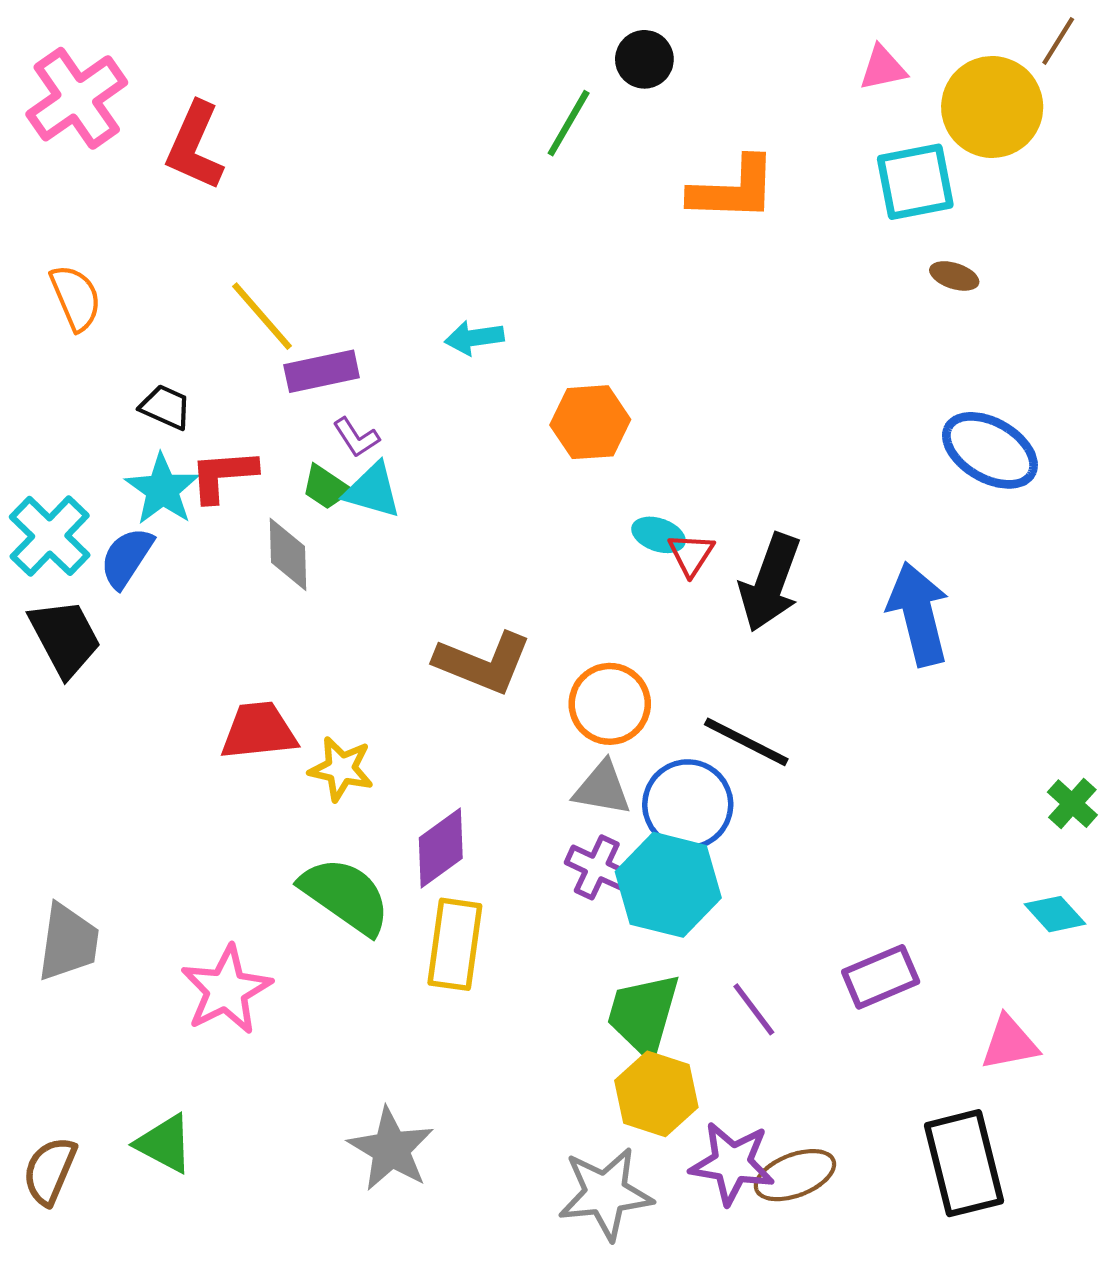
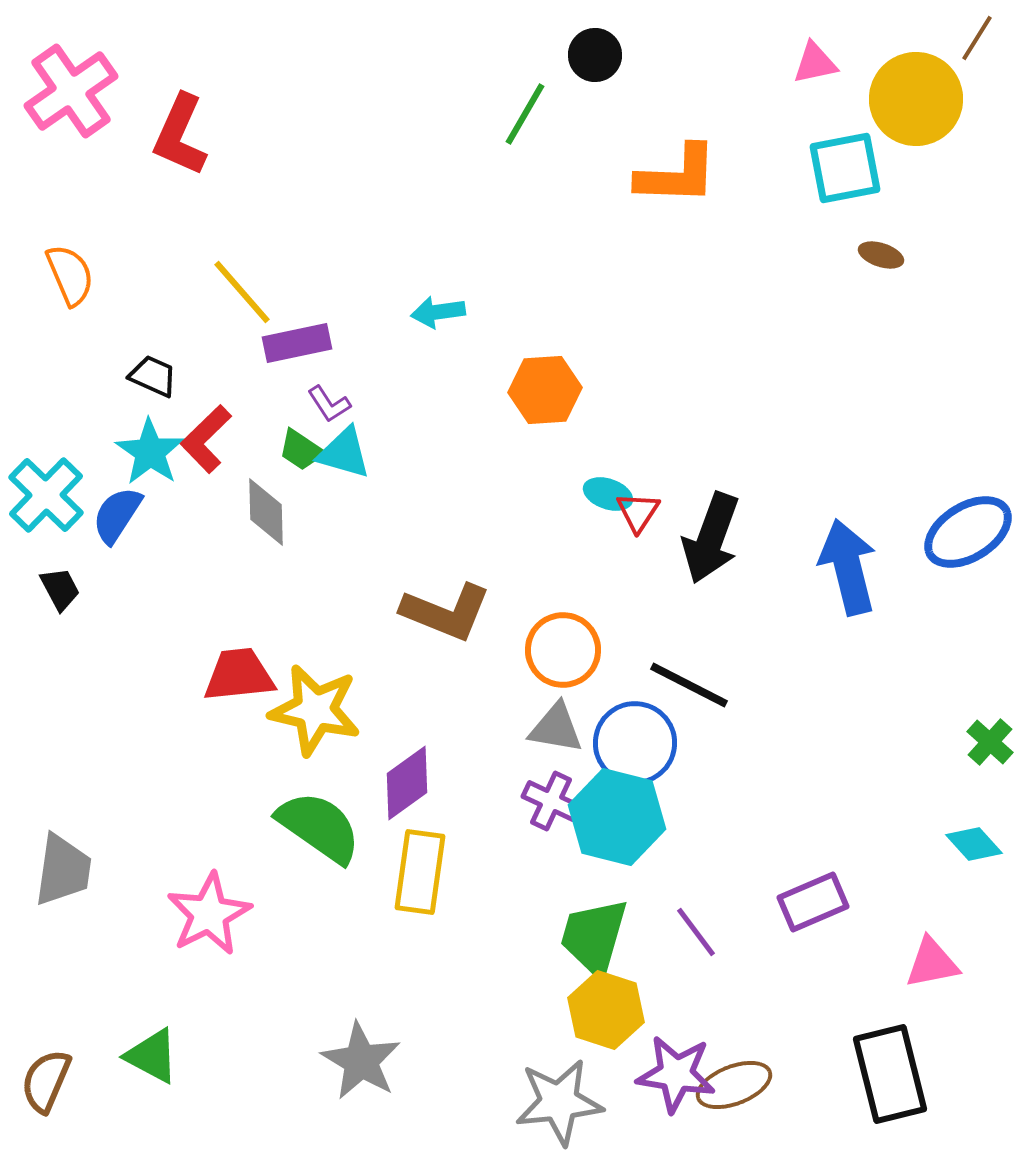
blue ellipse: (990, 450) -> (968, 532), moved, turned -62
red L-shape: (223, 475) -> (206, 439), turned -40
black trapezoid: (65, 638) -> (60, 589), size x0.6
yellow star: (341, 769) -> (315, 710), size x1.5

